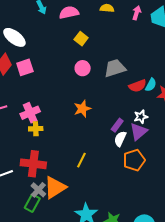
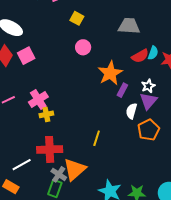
gray trapezoid: (115, 68) -> (129, 26), moved, turned 30
orange star: (82, 109) -> (110, 73), moved, size x1.4
purple rectangle: (117, 125) -> (122, 90), moved

